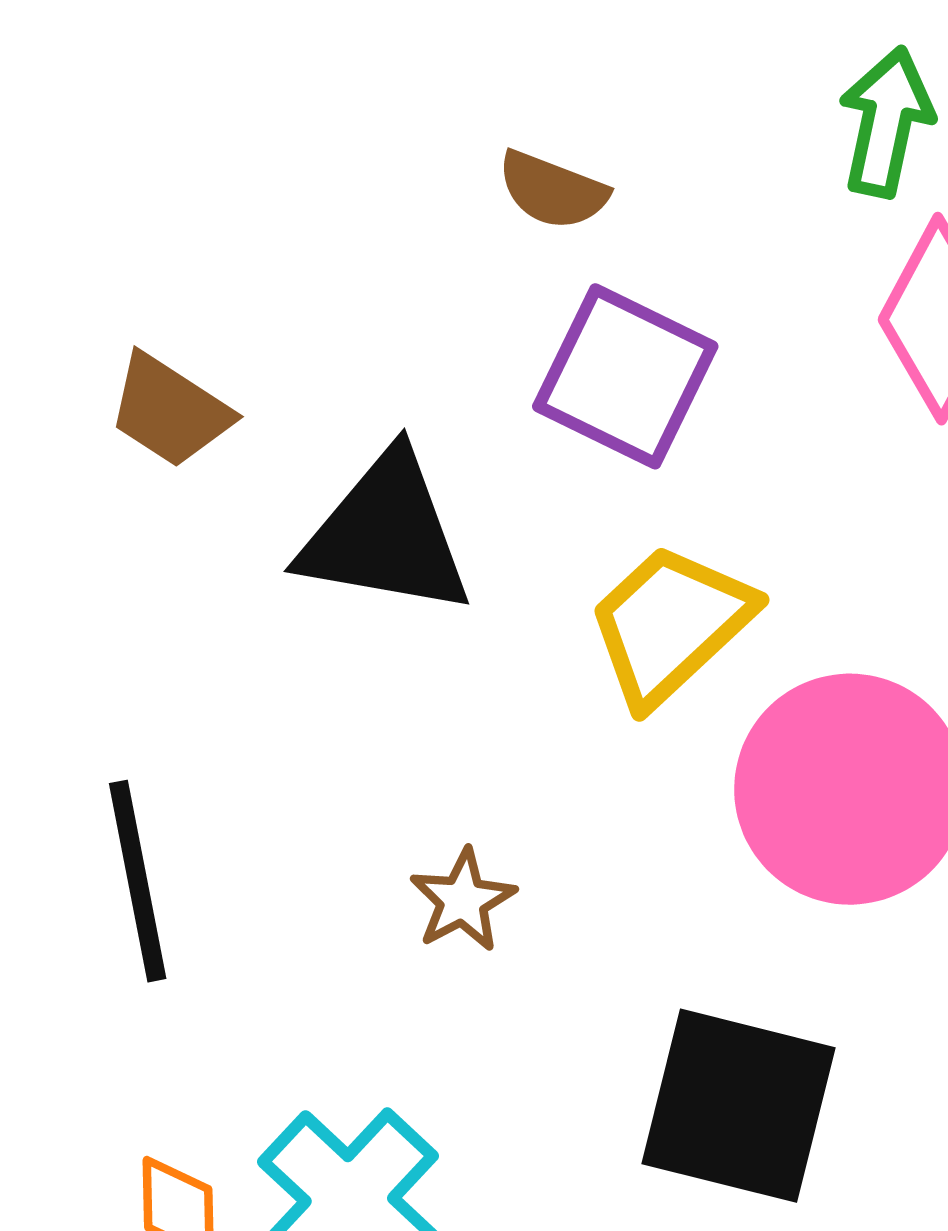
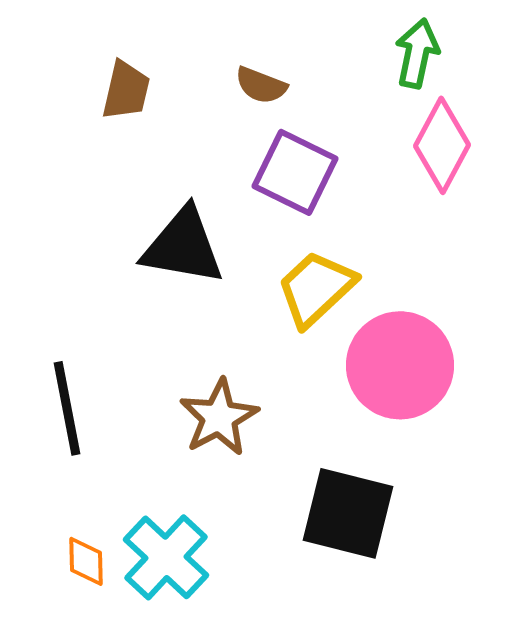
brown trapezoid: (170, 411) -> (126, 90), moved, turned -110
brown star: (463, 900) -> (219, 417), size x1.6

